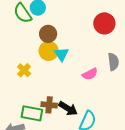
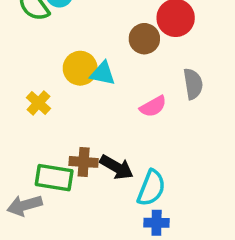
brown circle: (48, 34) -> (144, 39), moved
cyan triangle: (62, 54) -> (103, 73), turned -42

